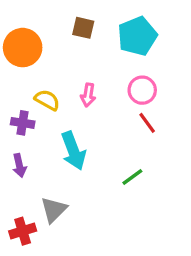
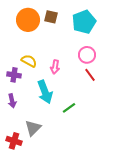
orange circle: (23, 48) -> (28, 20), moved
pink arrow: (88, 95) -> (55, 67), moved
green line: (132, 177) -> (69, 108), moved
red cross: (23, 231) -> (14, 141), turned 35

